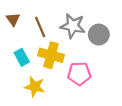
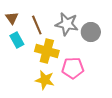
cyan rectangle: (22, 57) -> (17, 40), moved
yellow star: (35, 87) -> (45, 80), moved

